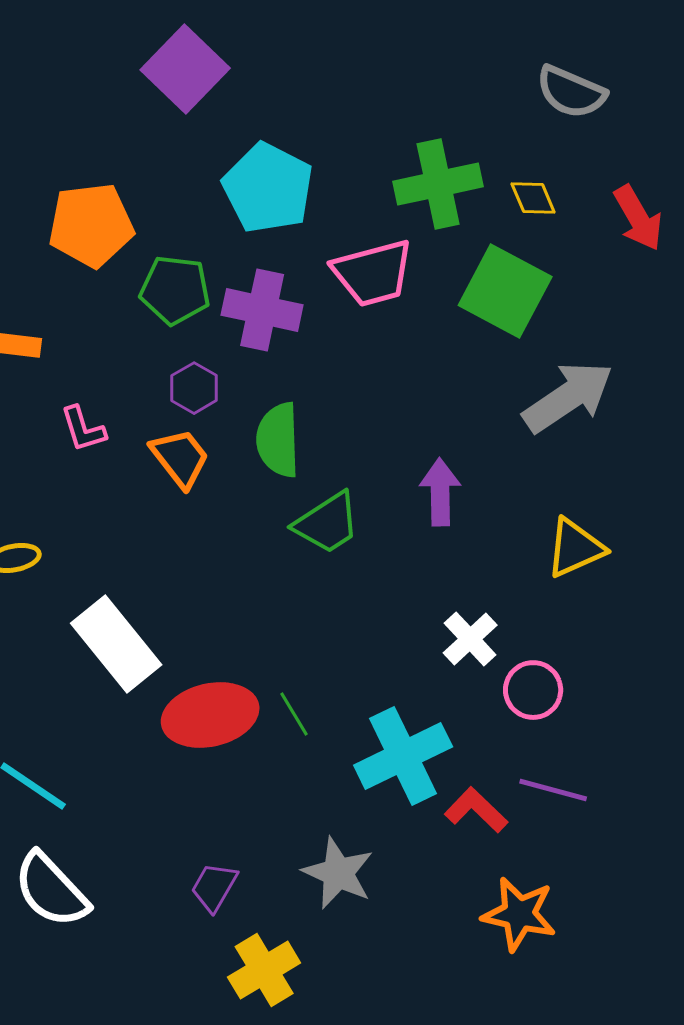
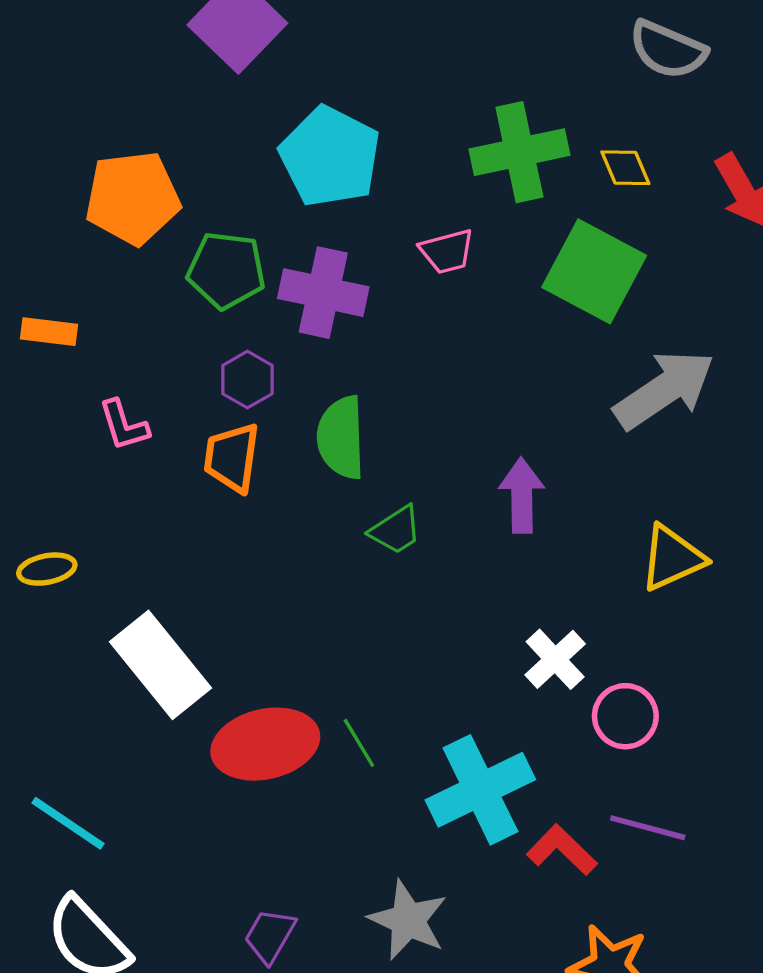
pink trapezoid: (373, 273) -> (447, 251), size x0.6
orange trapezoid: (180, 458) -> (232, 458), turned -134
green trapezoid: (327, 523) -> (396, 530), size x0.7

